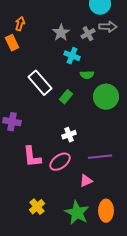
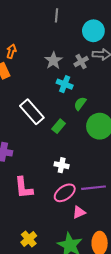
green semicircle: (87, 75) -> (80, 104), turned 128
white cross: (69, 135) -> (62, 165), turned 32
pink ellipse: (60, 162) -> (65, 193), moved

